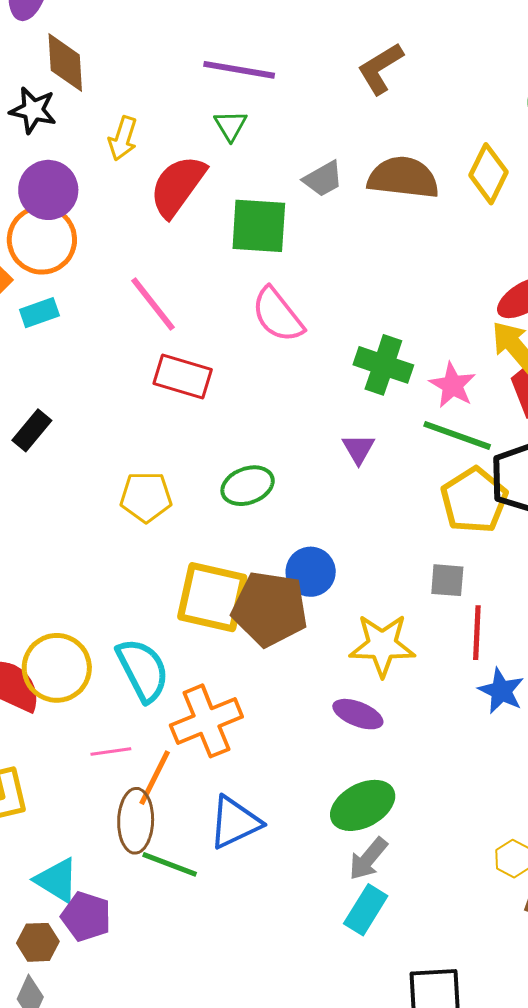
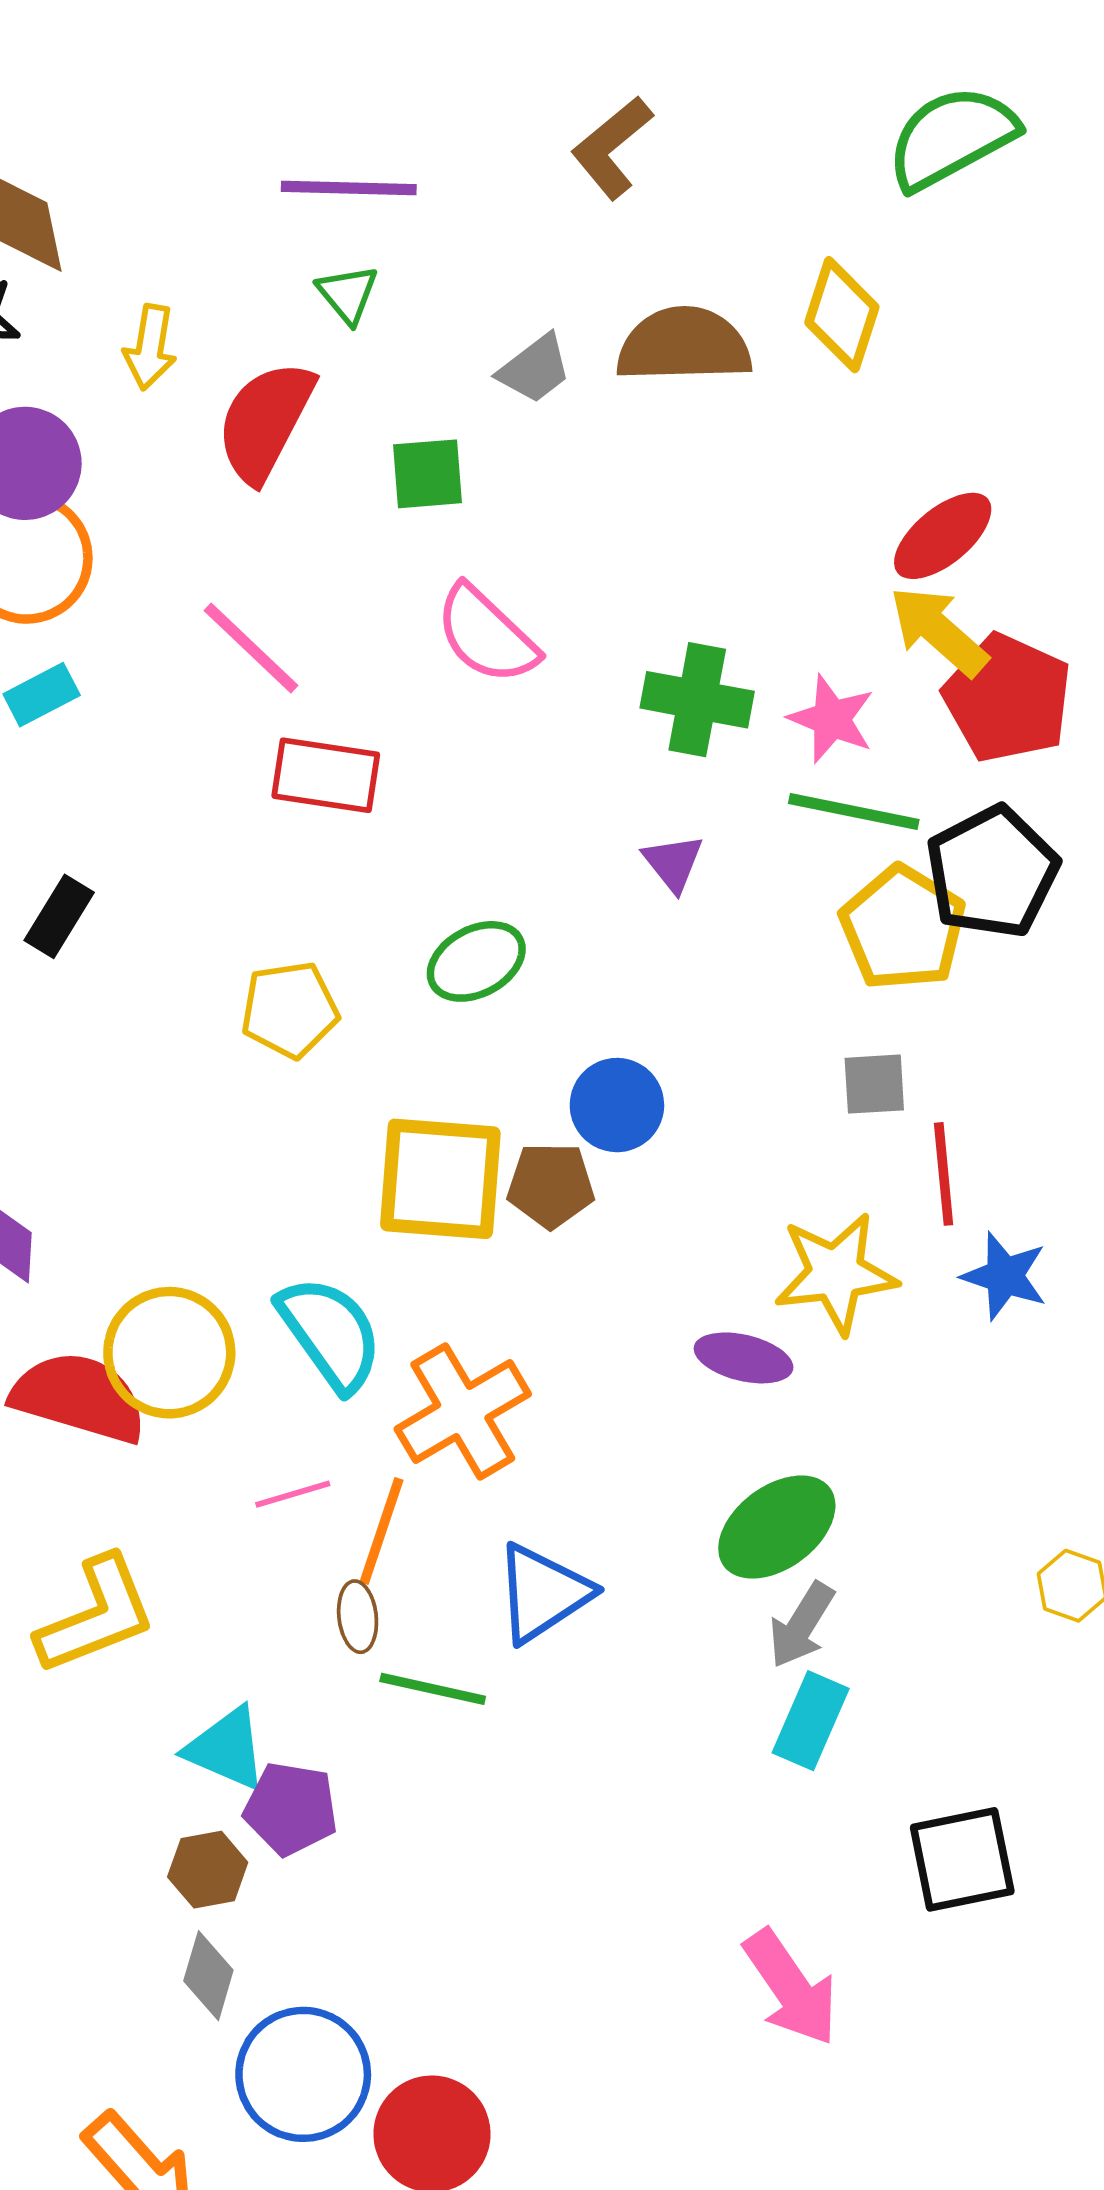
green square: (259, 226) -> (427, 474), size x0.7
brown pentagon: (270, 609) -> (551, 1185), size x0.6
yellow star: (382, 645) -> (836, 1273), moved
brown ellipse: (136, 821) -> (358, 1617), size x0.6

